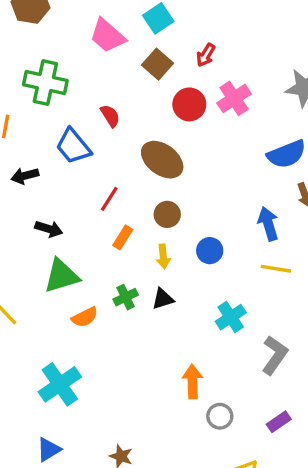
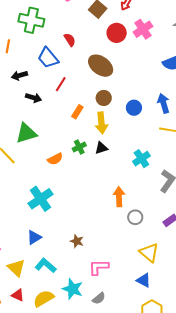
red line: (109, 199) -> (61, 84), moved
black arrow: (49, 229) -> (33, 98), moved
blue circle: (210, 251) -> (134, 108), moved
yellow arrow: (163, 256) -> (101, 123), size x1.5
green triangle: (61, 276) -> (26, 133), moved

